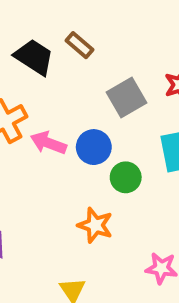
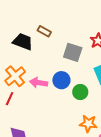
gray square: (126, 97) -> (73, 52), turned -30
orange star: (95, 225) -> (88, 124), moved

